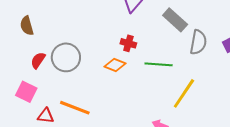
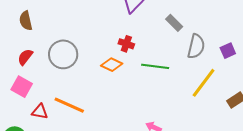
gray rectangle: (175, 20) -> (174, 23), size x0.7
red semicircle: (38, 60) -> (25, 57), moved
yellow line: (184, 93) -> (204, 83), moved

